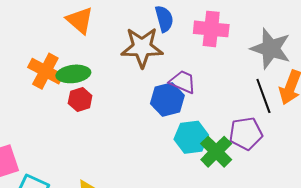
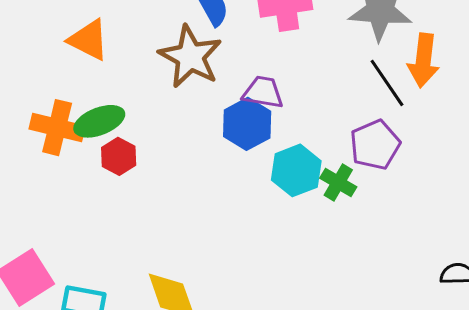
brown star: (142, 47) -> (190, 57), turned -30
green cross: (216, 152) -> (338, 182), size x0.7

